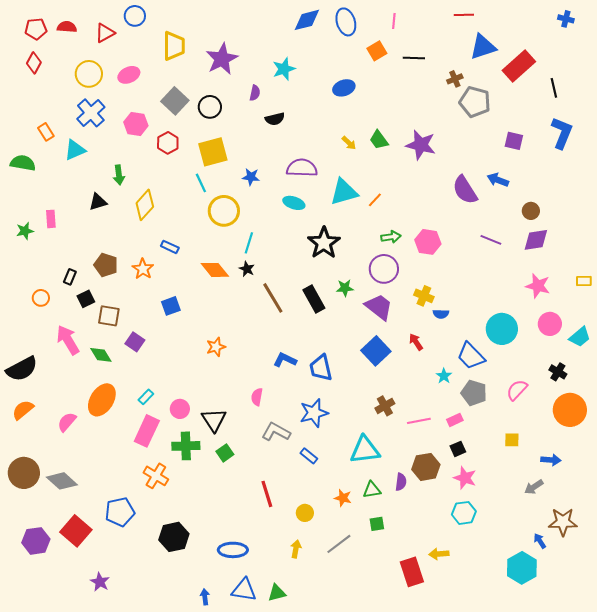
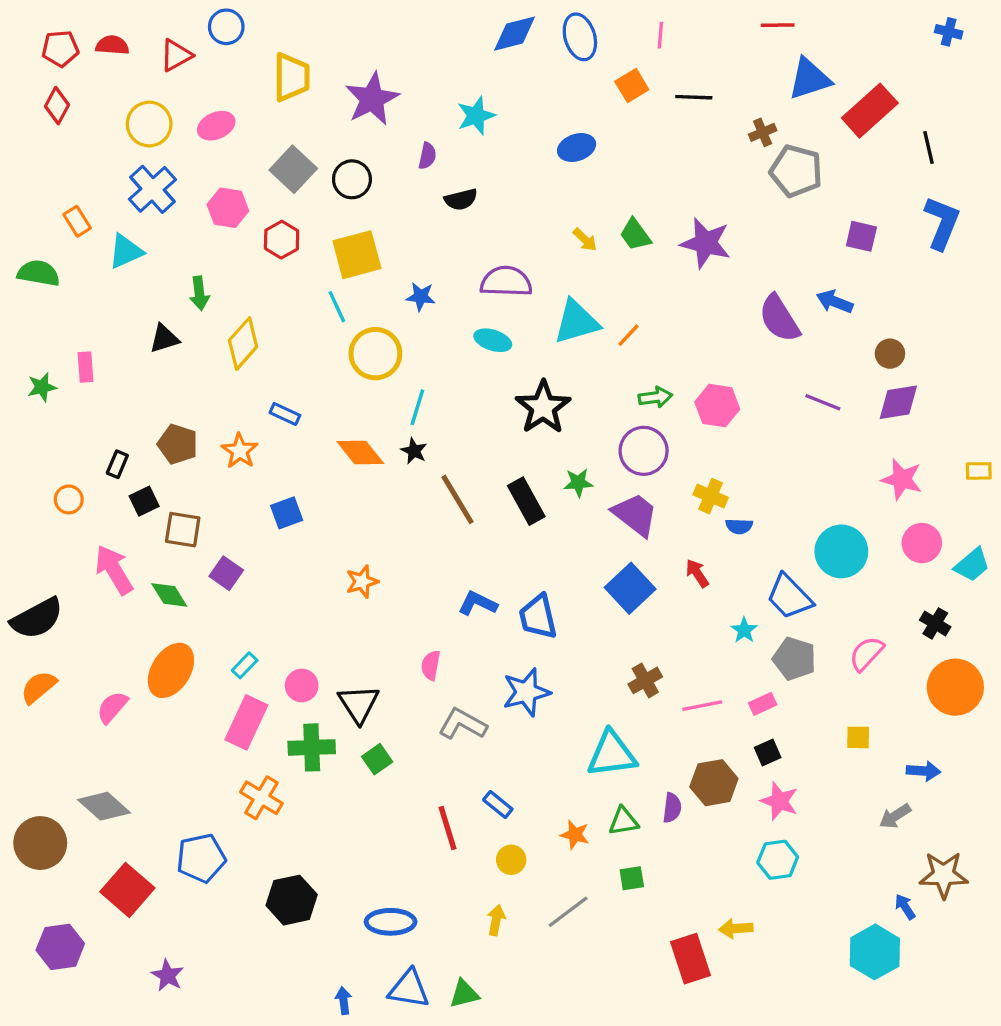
blue rectangle: (309, 456) -> (498, 804), moved
brown circle: (24, 473) -> (40, 843), moved
purple hexagon: (36, 541) -> (60, 947), moved

